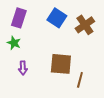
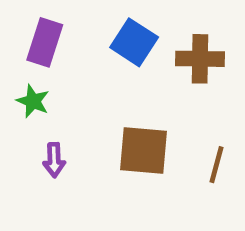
brown cross: (85, 25) -> (200, 59), turned 36
brown line: (80, 80) -> (216, 165), moved

